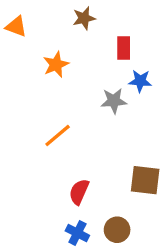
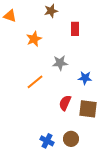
blue star: (140, 81) -> (85, 78), moved
gray star: (114, 101) -> (60, 63), moved
red semicircle: (79, 192) -> (65, 103), moved

